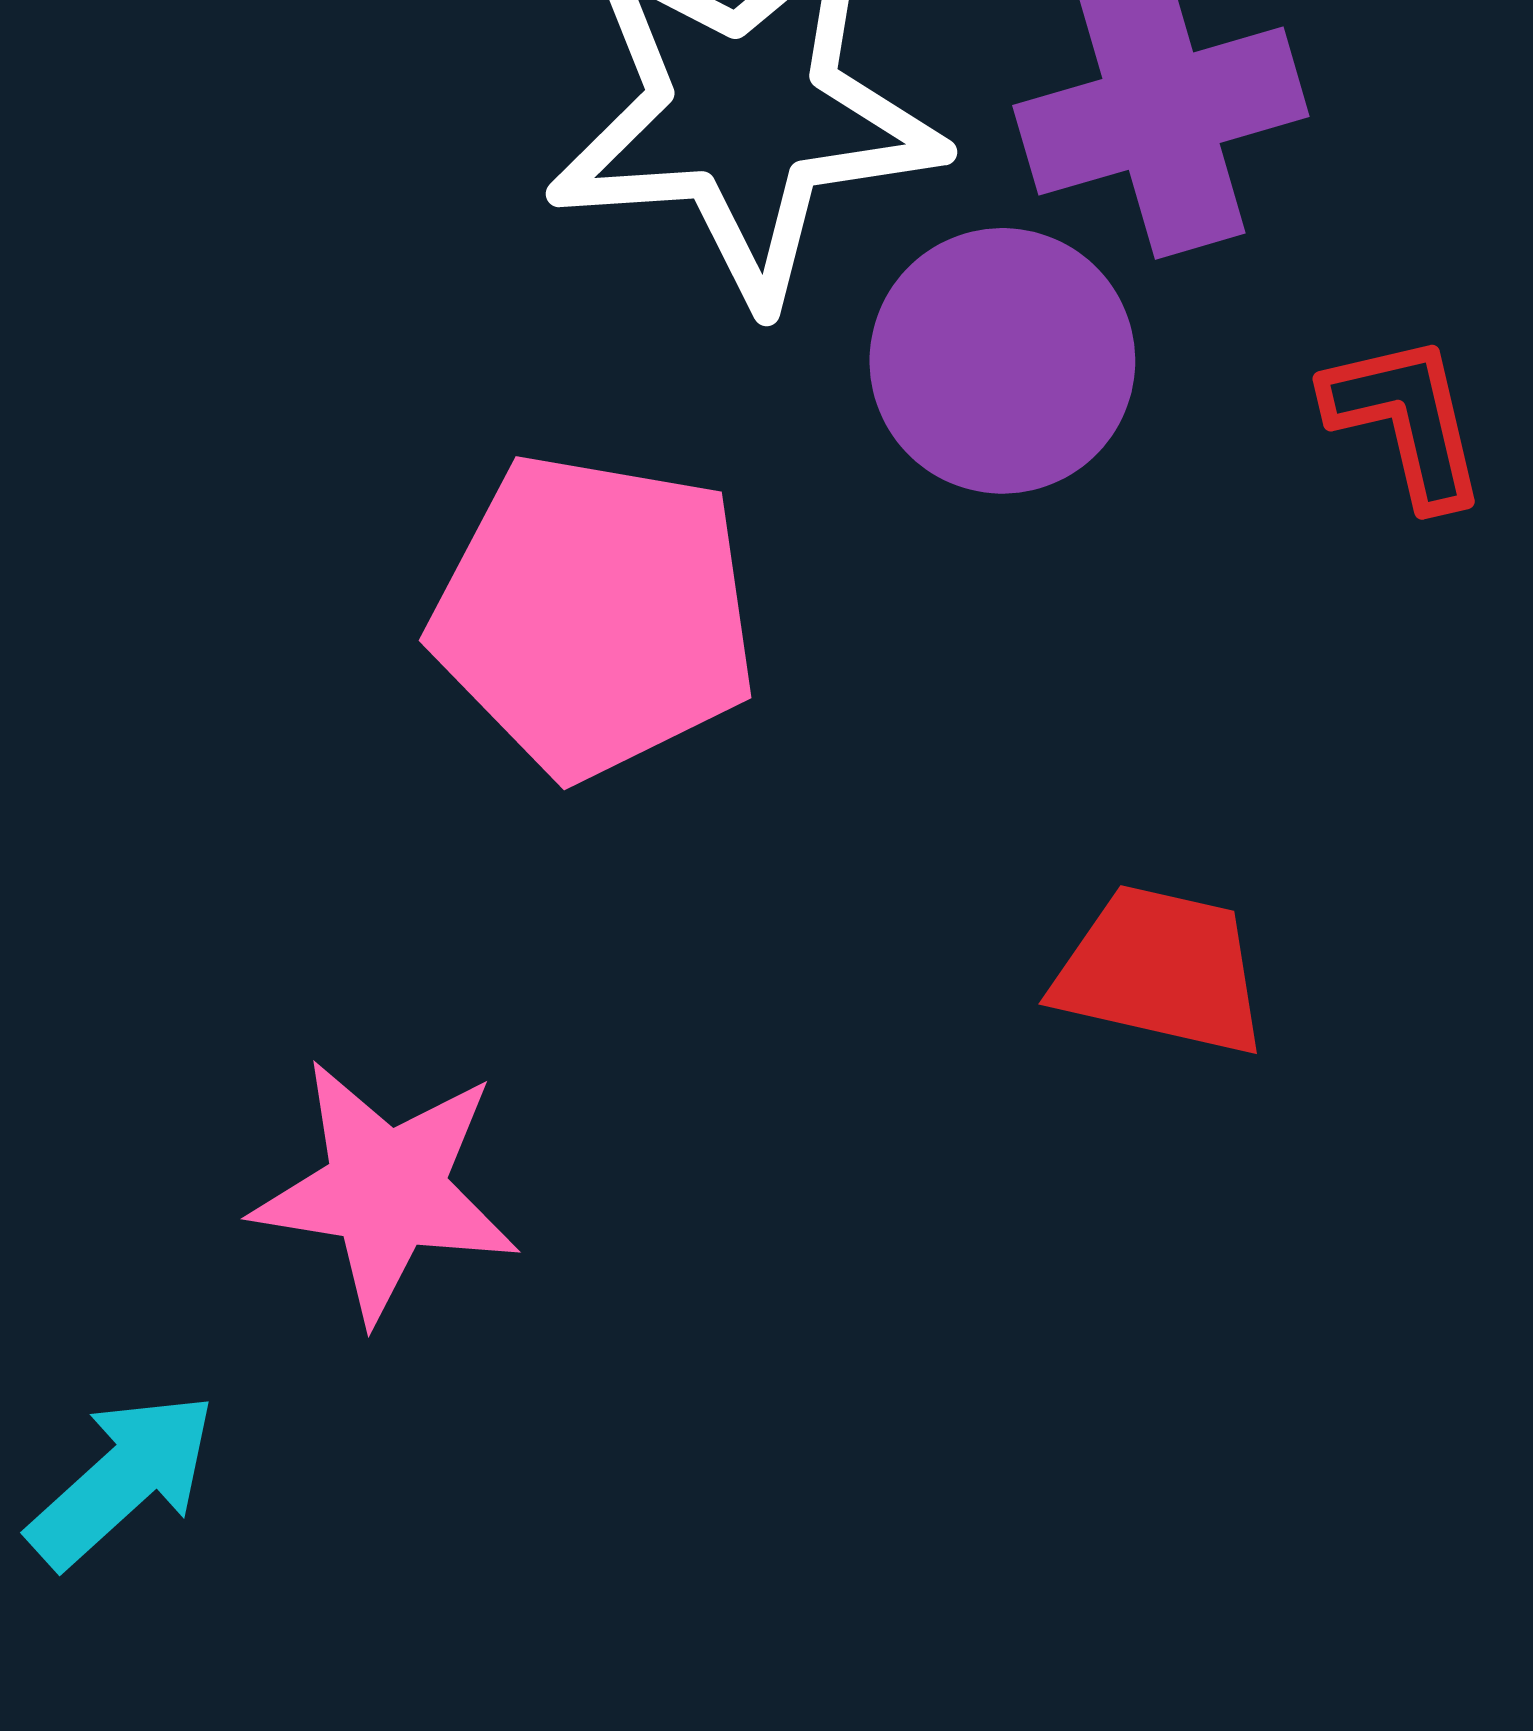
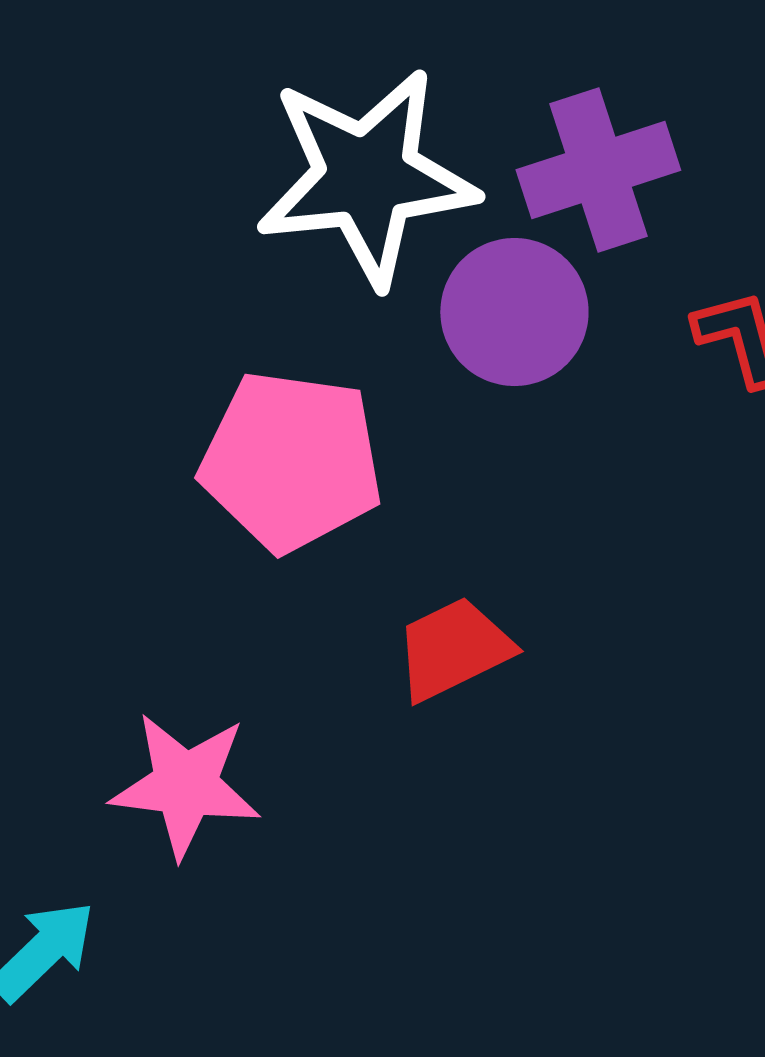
red trapezoid: (1161, 970) -> (453, 649), moved, turned -37

